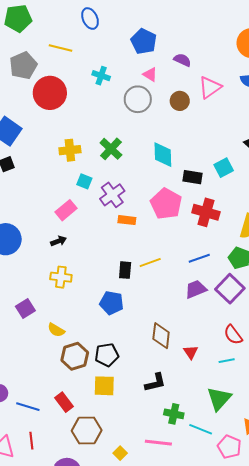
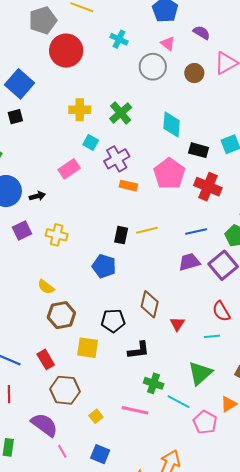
black arrow: (59, 241) -> (37, 196), moved
purple square: (25, 309) -> (22, 230), moved
black pentagon: (107, 355) -> (113, 321), moved

